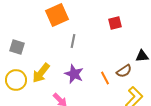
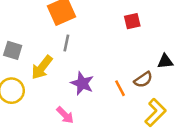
gray line: (73, 41) -> (66, 43), moved
yellow arrow: (41, 73) -> (42, 67), moved

